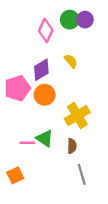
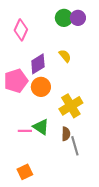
pink diamond: (46, 30) -> (21, 30), moved
gray line: (82, 174) -> (75, 146), moved
orange square: (15, 175) -> (25, 172), moved

